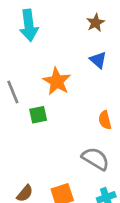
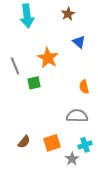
brown star: (96, 23) -> (68, 14), moved
gray semicircle: (96, 159) -> (77, 116), turned -30

